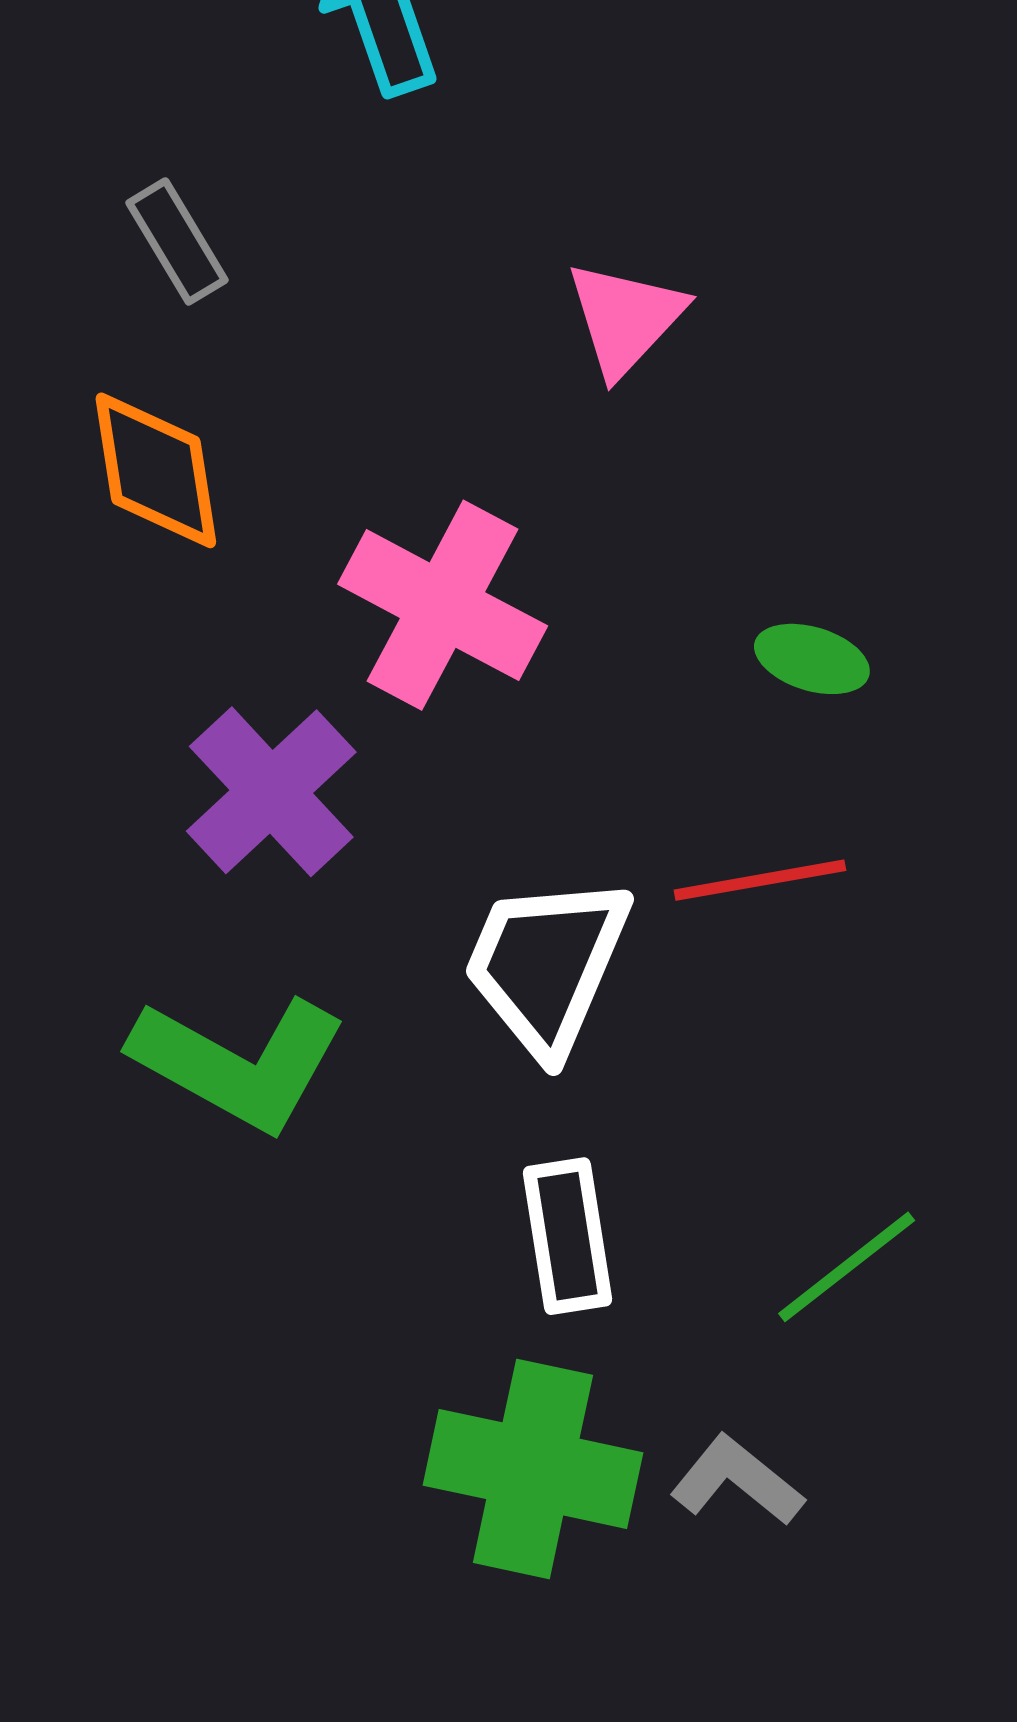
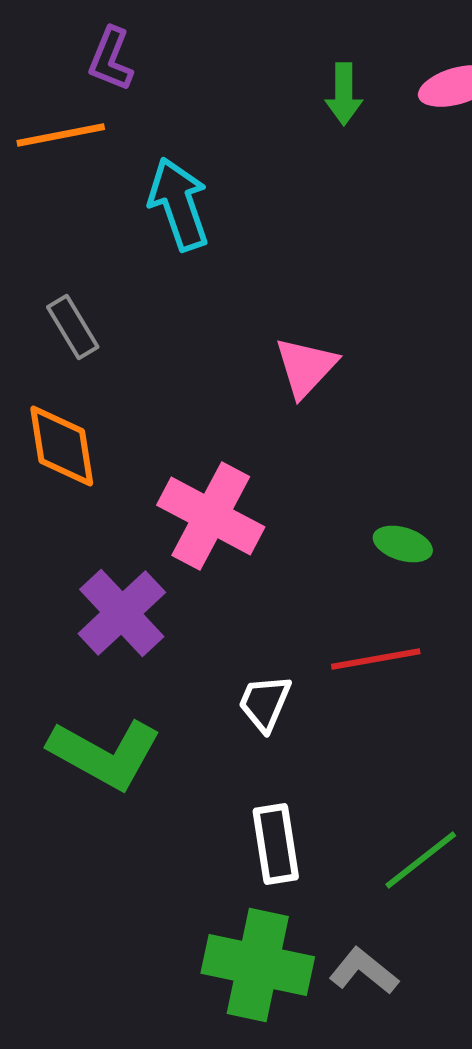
white trapezoid: (546, 965) -> (265, 703), size x0.6

